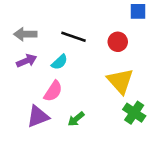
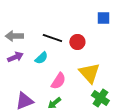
red circle: (118, 42) -> (77, 42), moved
pink semicircle: (53, 91) -> (58, 81), moved

